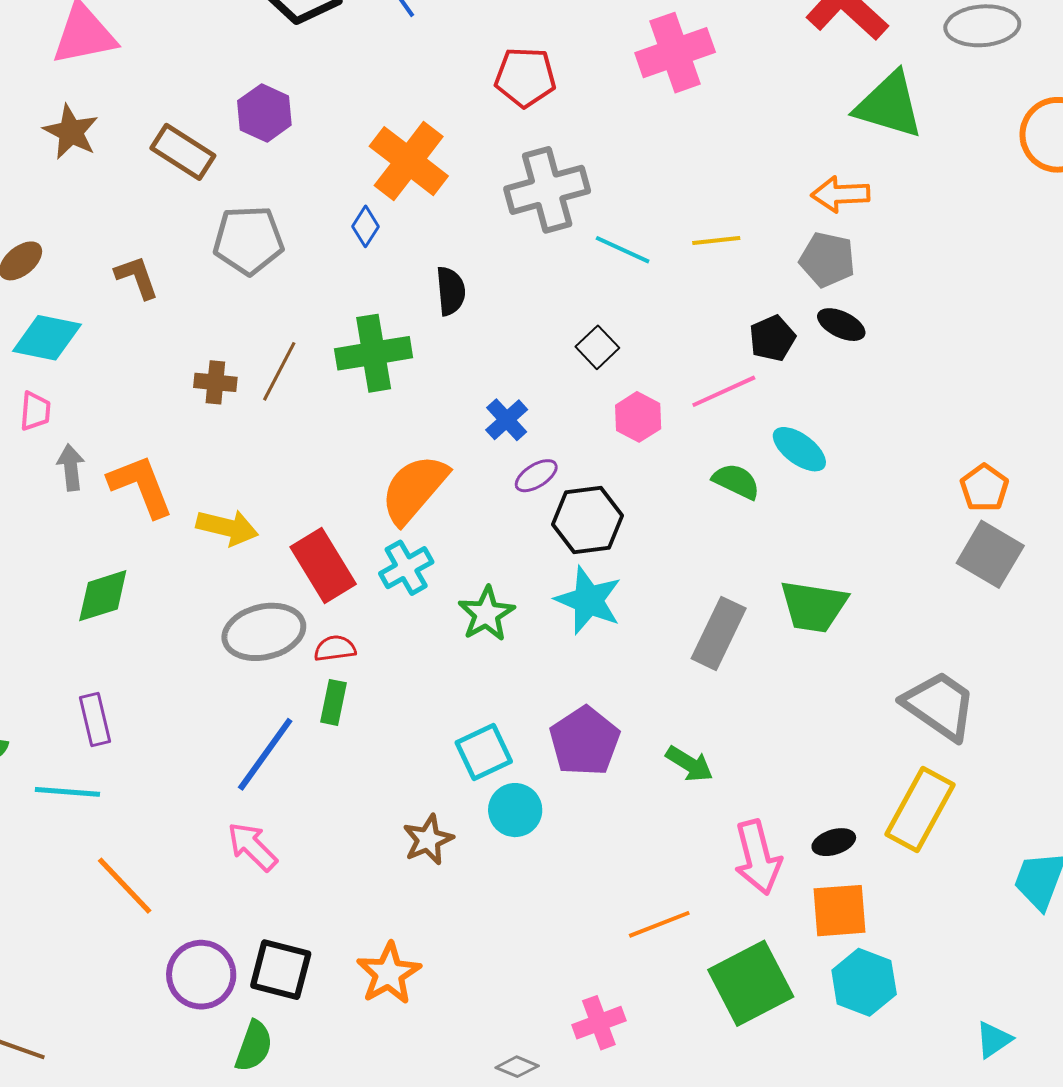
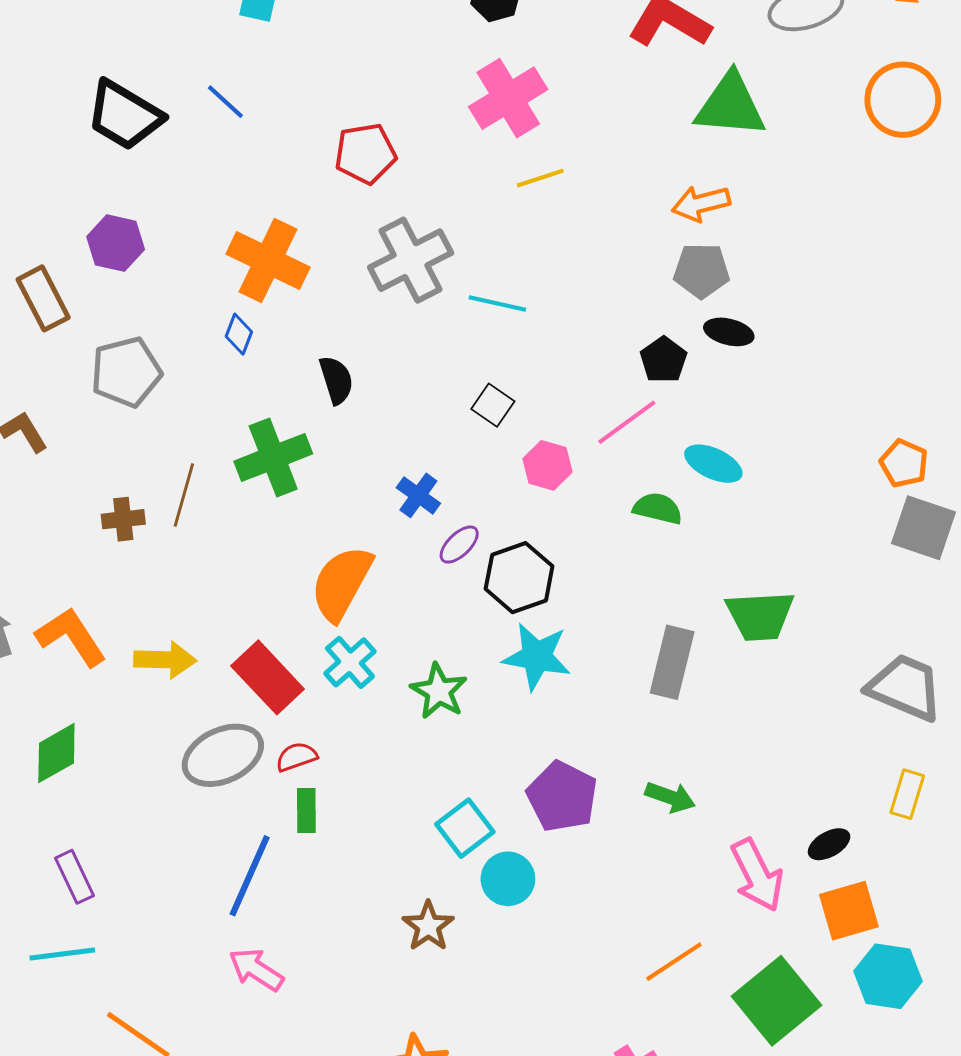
brown rectangle: (183, 152) -> (43, 298), turned 42
yellow line: (716, 241) -> (540, 178), moved
yellow rectangle: (920, 809) -> (907, 794), size x0.6

